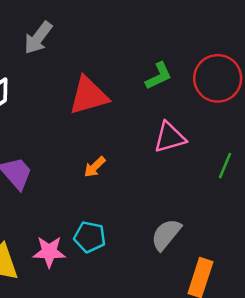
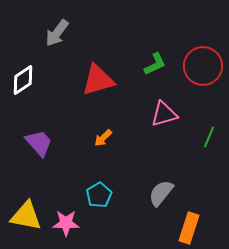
cyan pentagon: (90, 237) -> (99, 195), turned 30
pink star: (49, 252) -> (66, 223), moved

